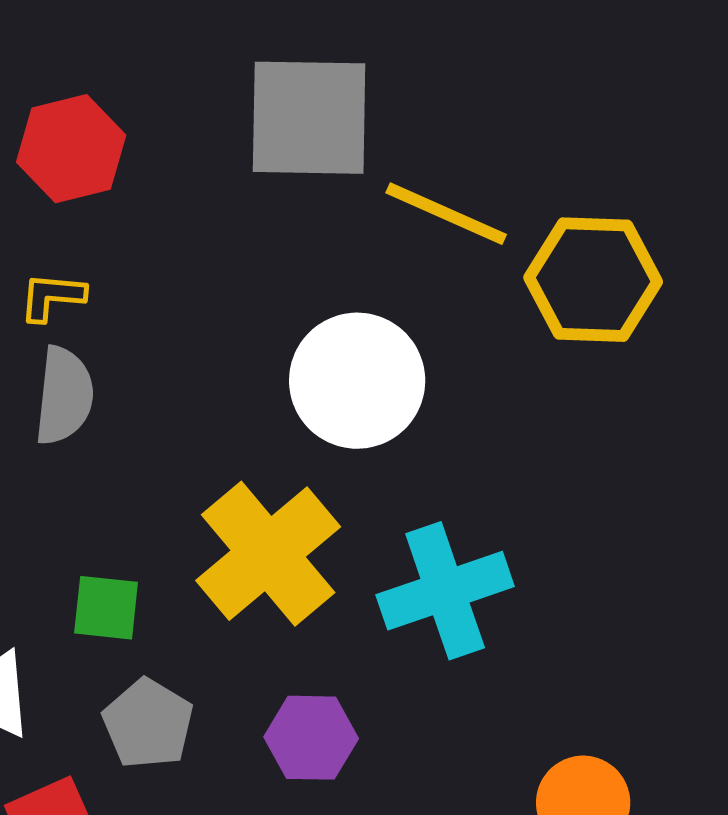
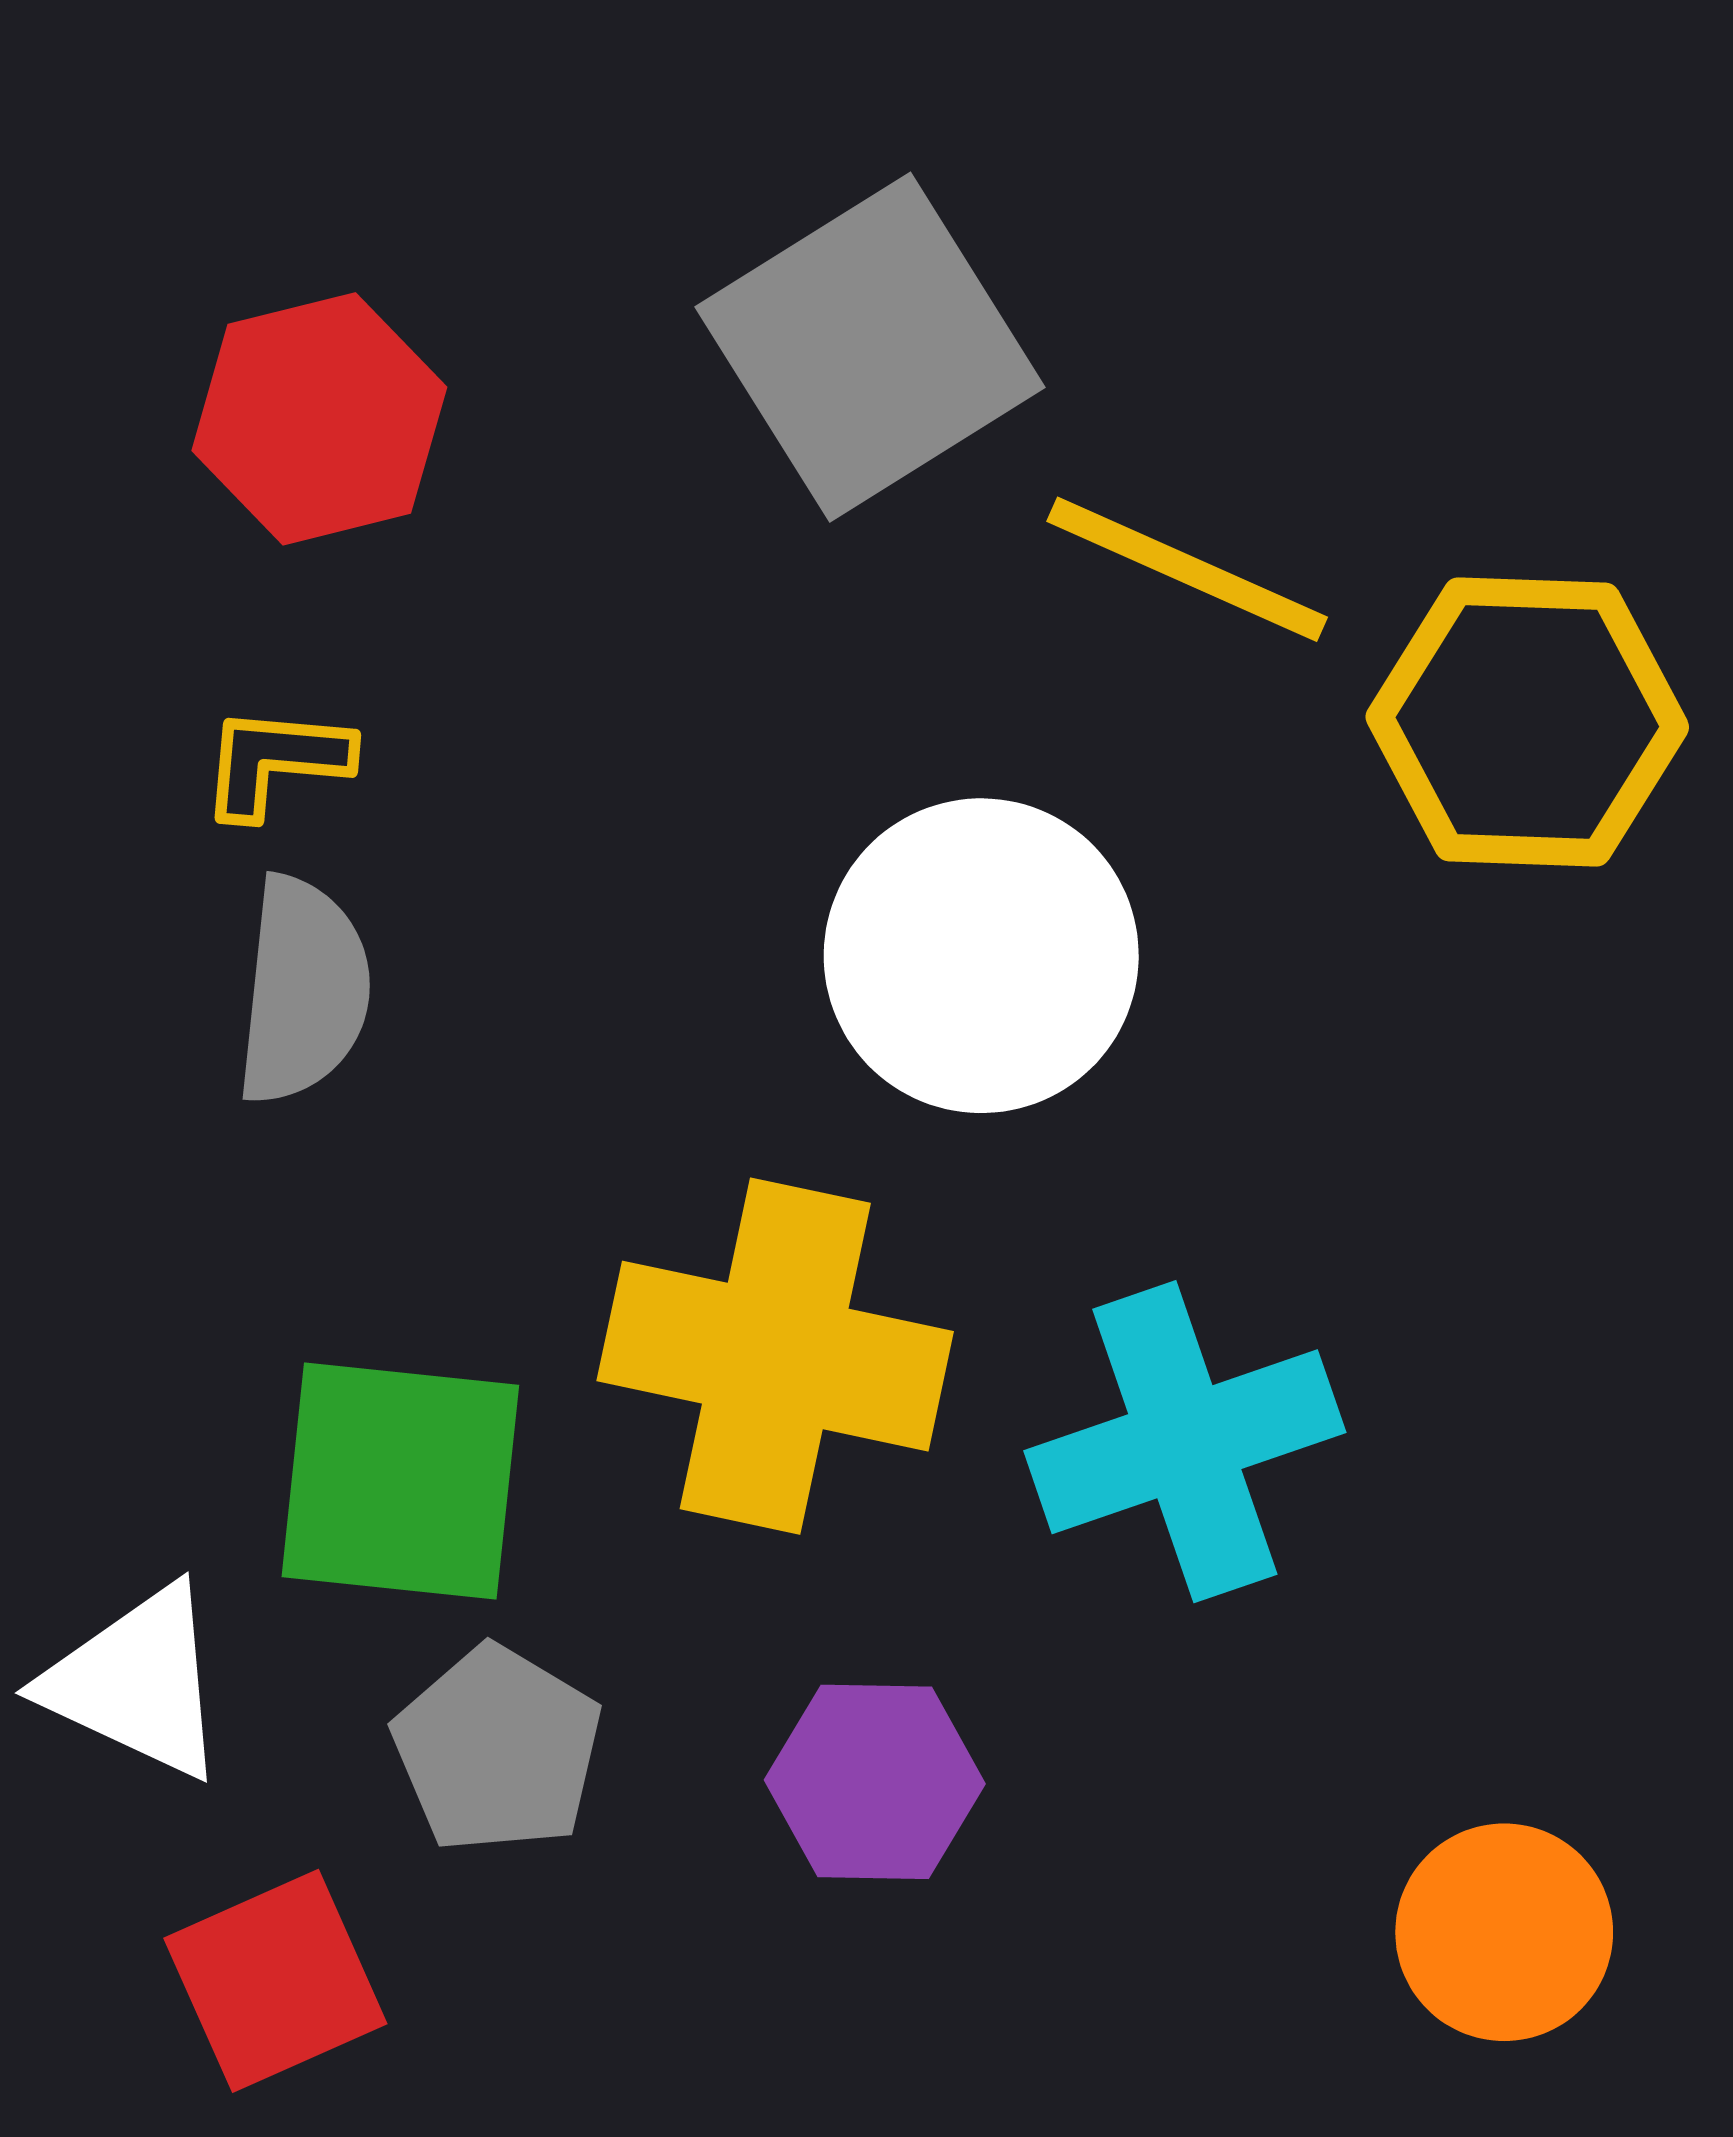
gray square: (309, 118) -> (870, 347), turned -33
yellow cross: (268, 554) -> (775, 1356), turned -38
green square: (106, 608) -> (400, 1481), size x1.6

